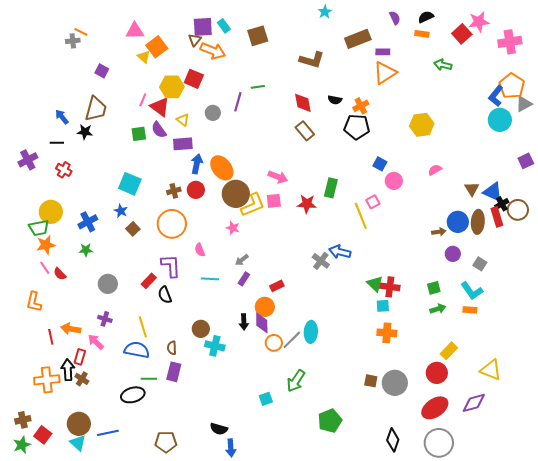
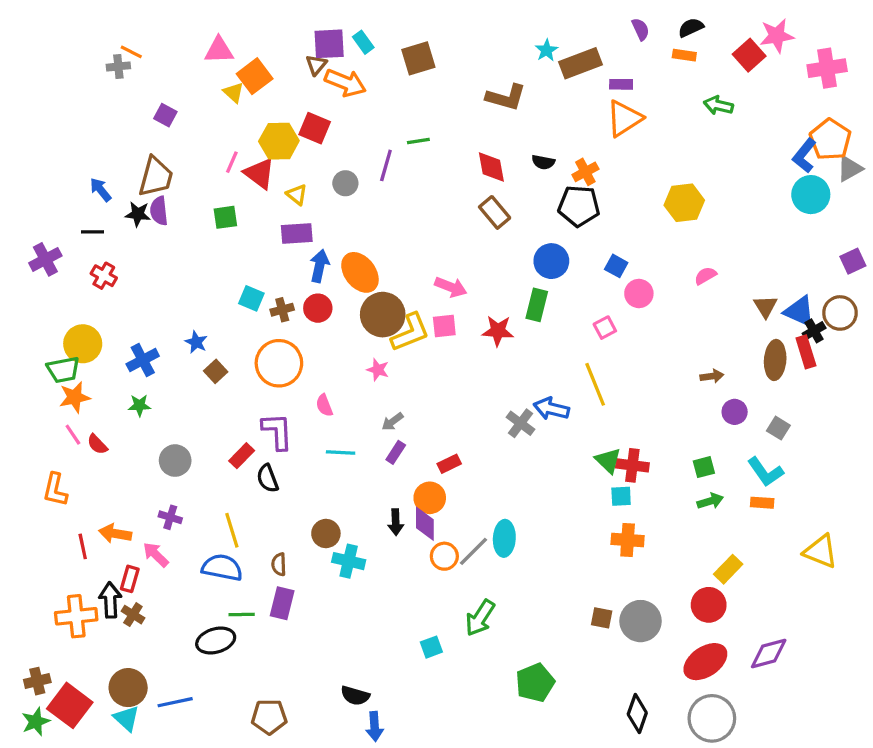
cyan star: (325, 12) -> (546, 50), moved
purple semicircle: (159, 130) -> (159, 211), moved, turned 30
cyan square: (130, 184) -> (251, 298), moved, size x0.7
brown circle: (518, 210) -> (840, 313), moved
yellow line: (361, 216) -> (595, 384), moved
blue circle: (458, 222) -> (551, 261), moved
yellow triangle: (491, 370) -> (821, 551), moved
red square: (43, 435) -> (70, 705), size x1.5

